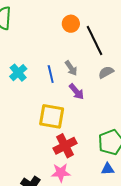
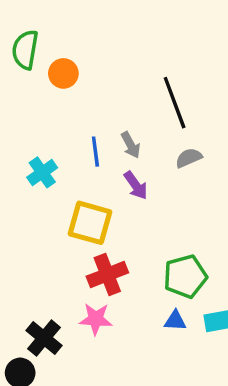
orange circle: (71, 24) -> (63, 73), moved
cyan cross: (18, 73) -> (42, 172), moved

